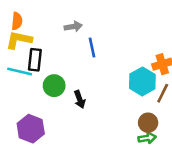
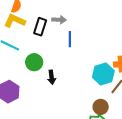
black rectangle: (35, 60) -> (40, 27), moved

